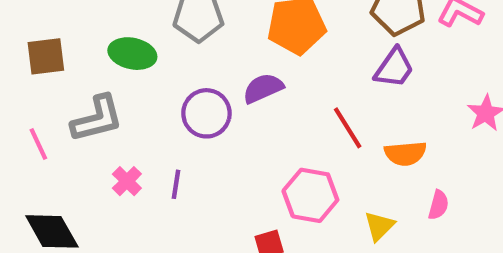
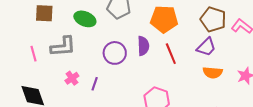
purple semicircle: (263, 88) -> (143, 46), turned 102
red line: (348, 128) -> (171, 54), moved
orange semicircle: (405, 153) -> (213, 73), moved

